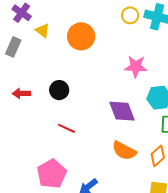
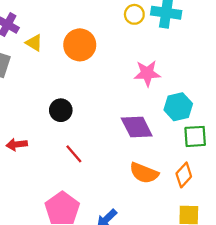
red arrow: (21, 93) -> (17, 144), moved
red line: (66, 128) -> (74, 154), turned 30

